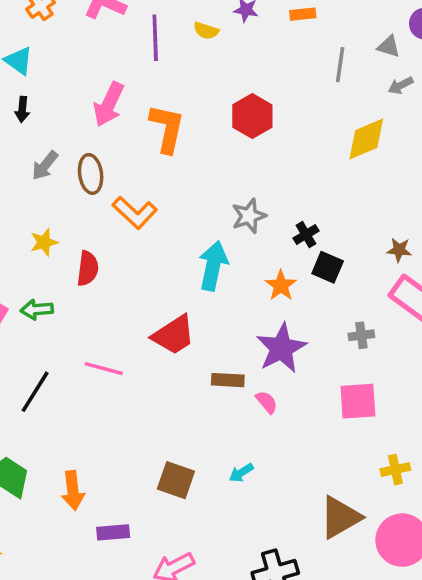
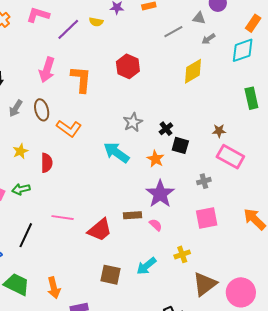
purple line: (155, 38) -> (68, 29), turned 55
gray line: (340, 65) -> (173, 32), turned 60
cyan arrow: (213, 266) -> (116, 153), turned -60
red trapezoid: (174, 335) -> (100, 230), moved
yellow cross: (395, 470) -> (182, 254), moved
cyan arrow: (241, 473) -> (146, 266), size x1.5

